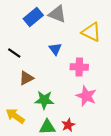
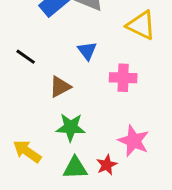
brown triangle: (26, 78) -> (60, 87), moved
pink star: (86, 96) -> (134, 141), moved

